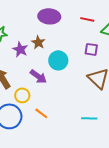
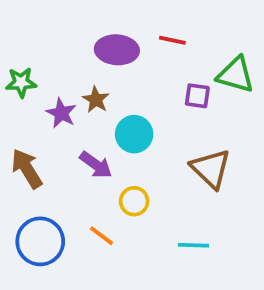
red line: (87, 19) -> (172, 40), moved
purple square: (91, 49) -> (197, 96), moved
yellow circle: (22, 95) -> (134, 201), moved

